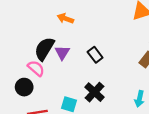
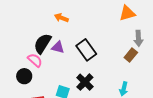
purple triangle: (62, 53) -> (58, 47), turned -48
black rectangle: (95, 55) -> (86, 50), size x1.5

